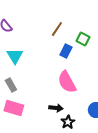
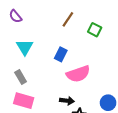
blue rectangle: (66, 51) -> (61, 54), moved
pink semicircle: (67, 82) -> (78, 74), turned -80

